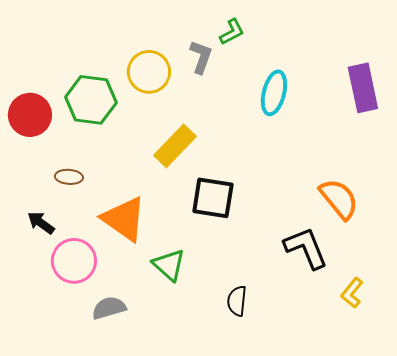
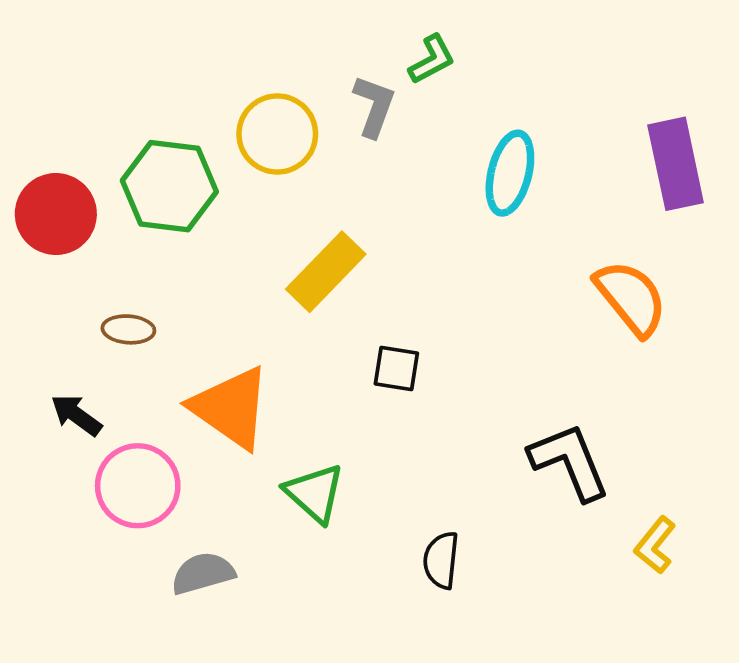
black square: (213, 198) -> (396, 368), size x0.6
orange semicircle: (339, 199) -> (631, 298), moved

